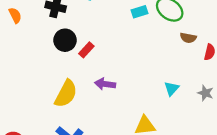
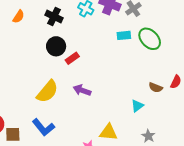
orange semicircle: (15, 15) -> (18, 17), turned 48
brown semicircle: (188, 38) -> (156, 87), moved
gray star: (205, 93) -> (148, 136), moved

